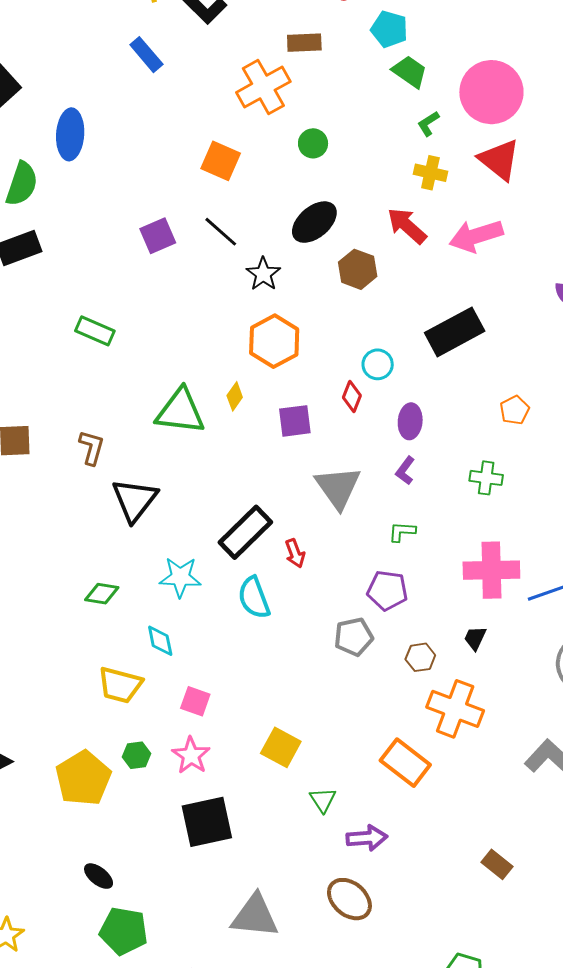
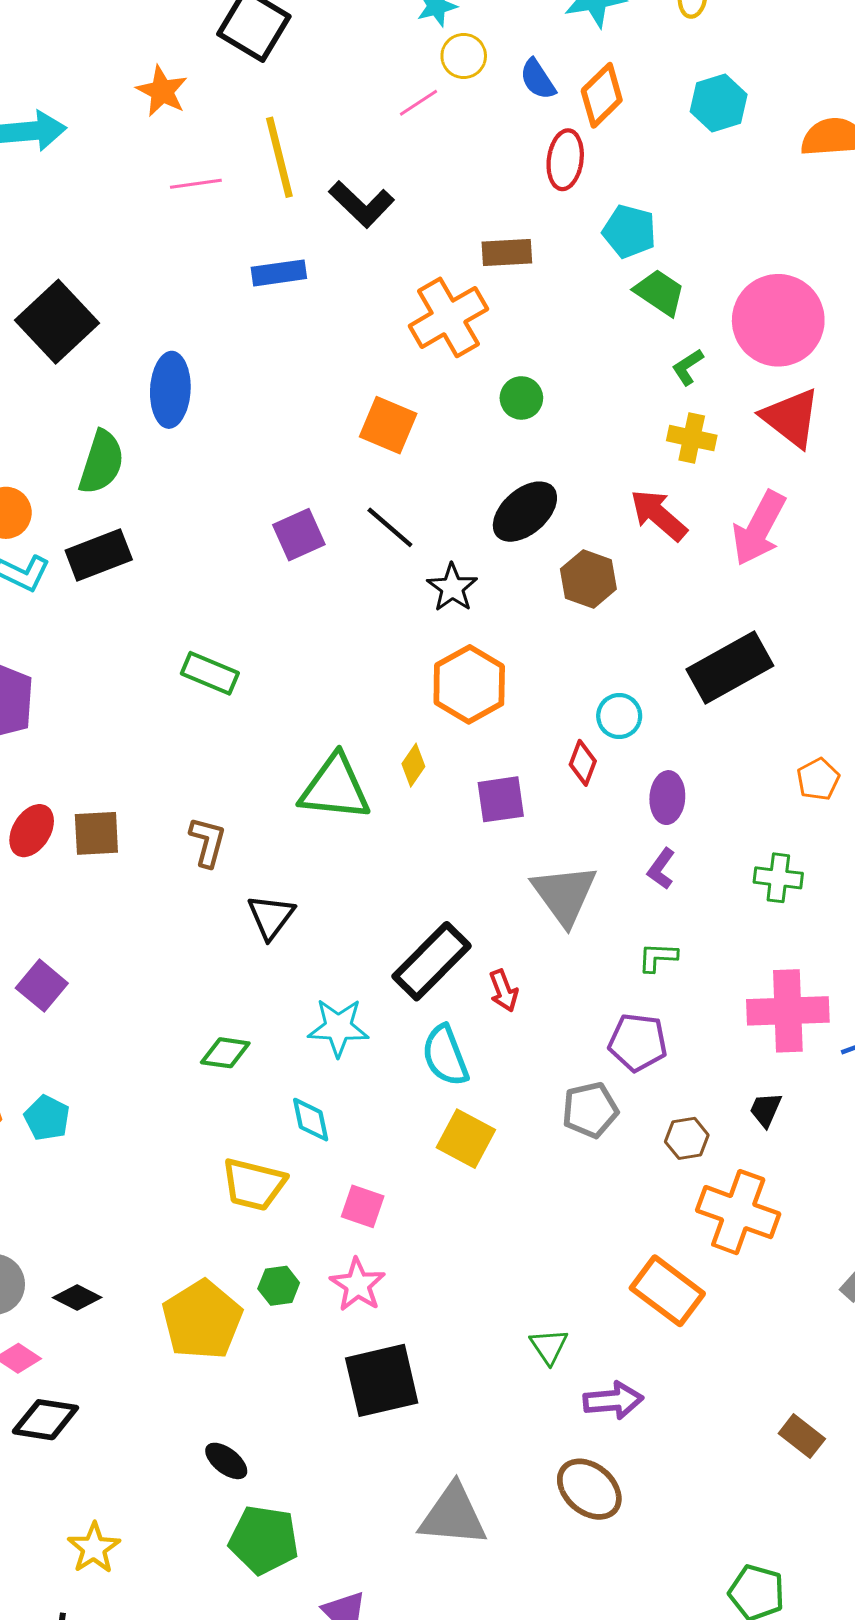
blue rectangle: (146, 55) -> (279, 273), turned -57
pink arrow: (476, 236) -> (759, 528), turned -44
black triangle: (135, 500) -> (271, 917), size x0.7
yellow square: (281, 747) -> (466, 1139), moved

